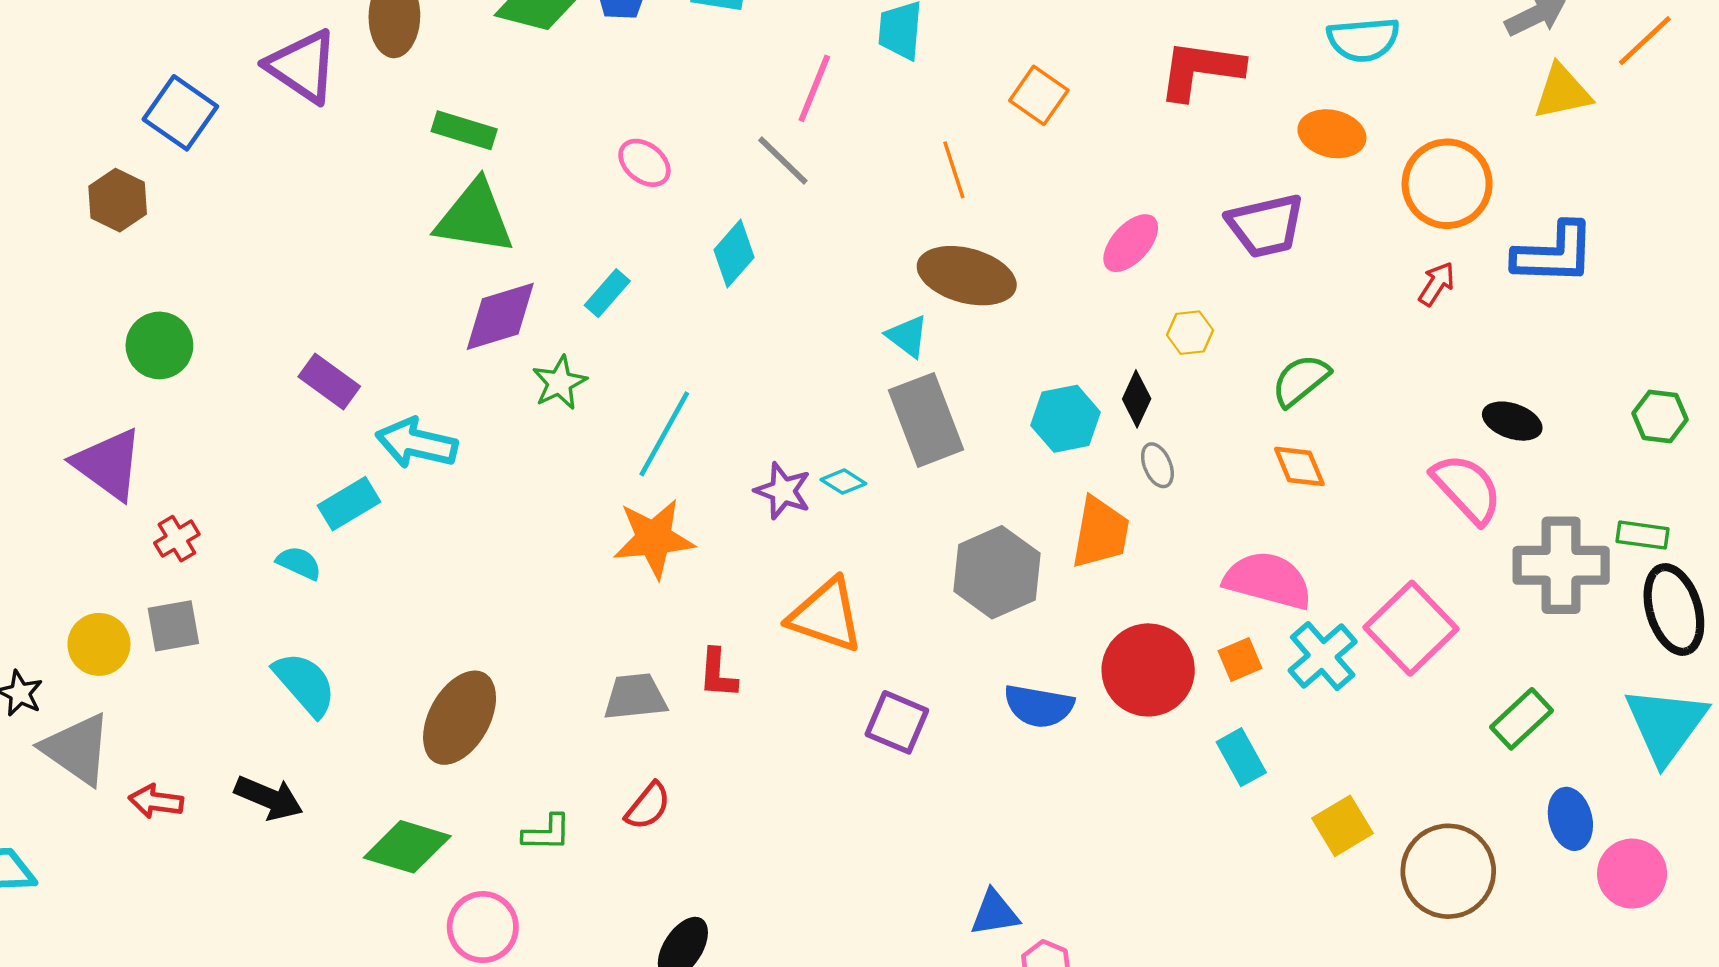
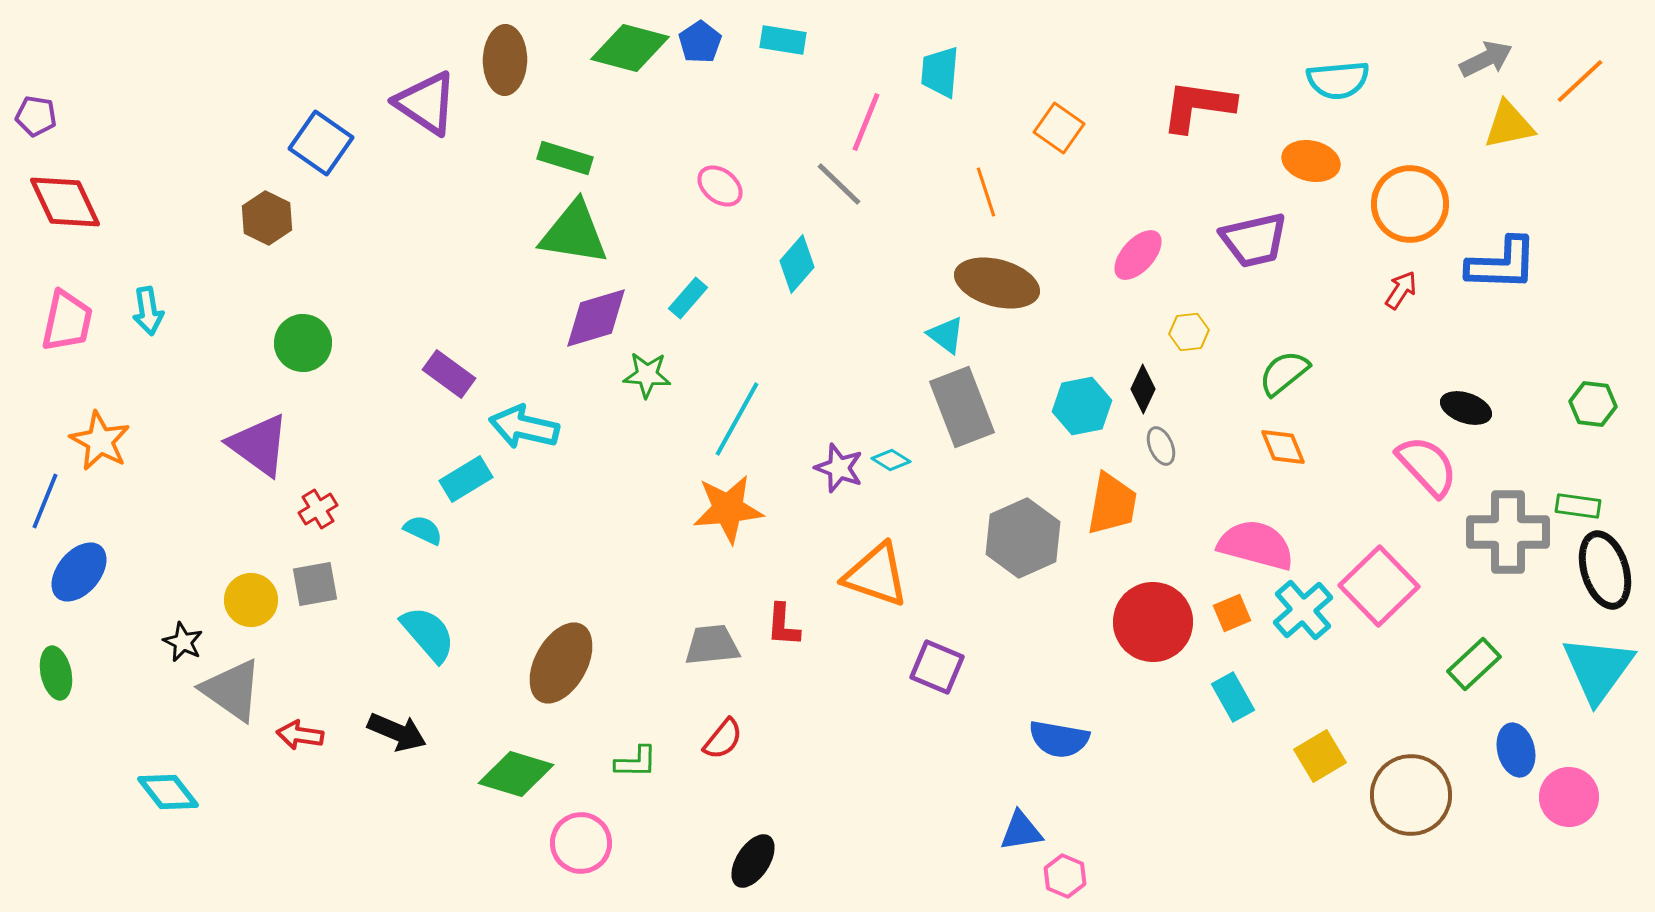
green star: (560, 383) -> (647, 375), turned 30
blue semicircle: (1039, 706) -> (1059, 739), moved

